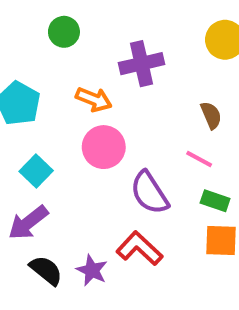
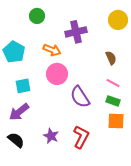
pink line: (199, 159) -> (113, 83), moved
cyan square: (36, 171) -> (23, 86), turned 35
red L-shape: (139, 248) -> (81, 137), moved, turned 75
black semicircle: (46, 270) -> (16, 140), moved

